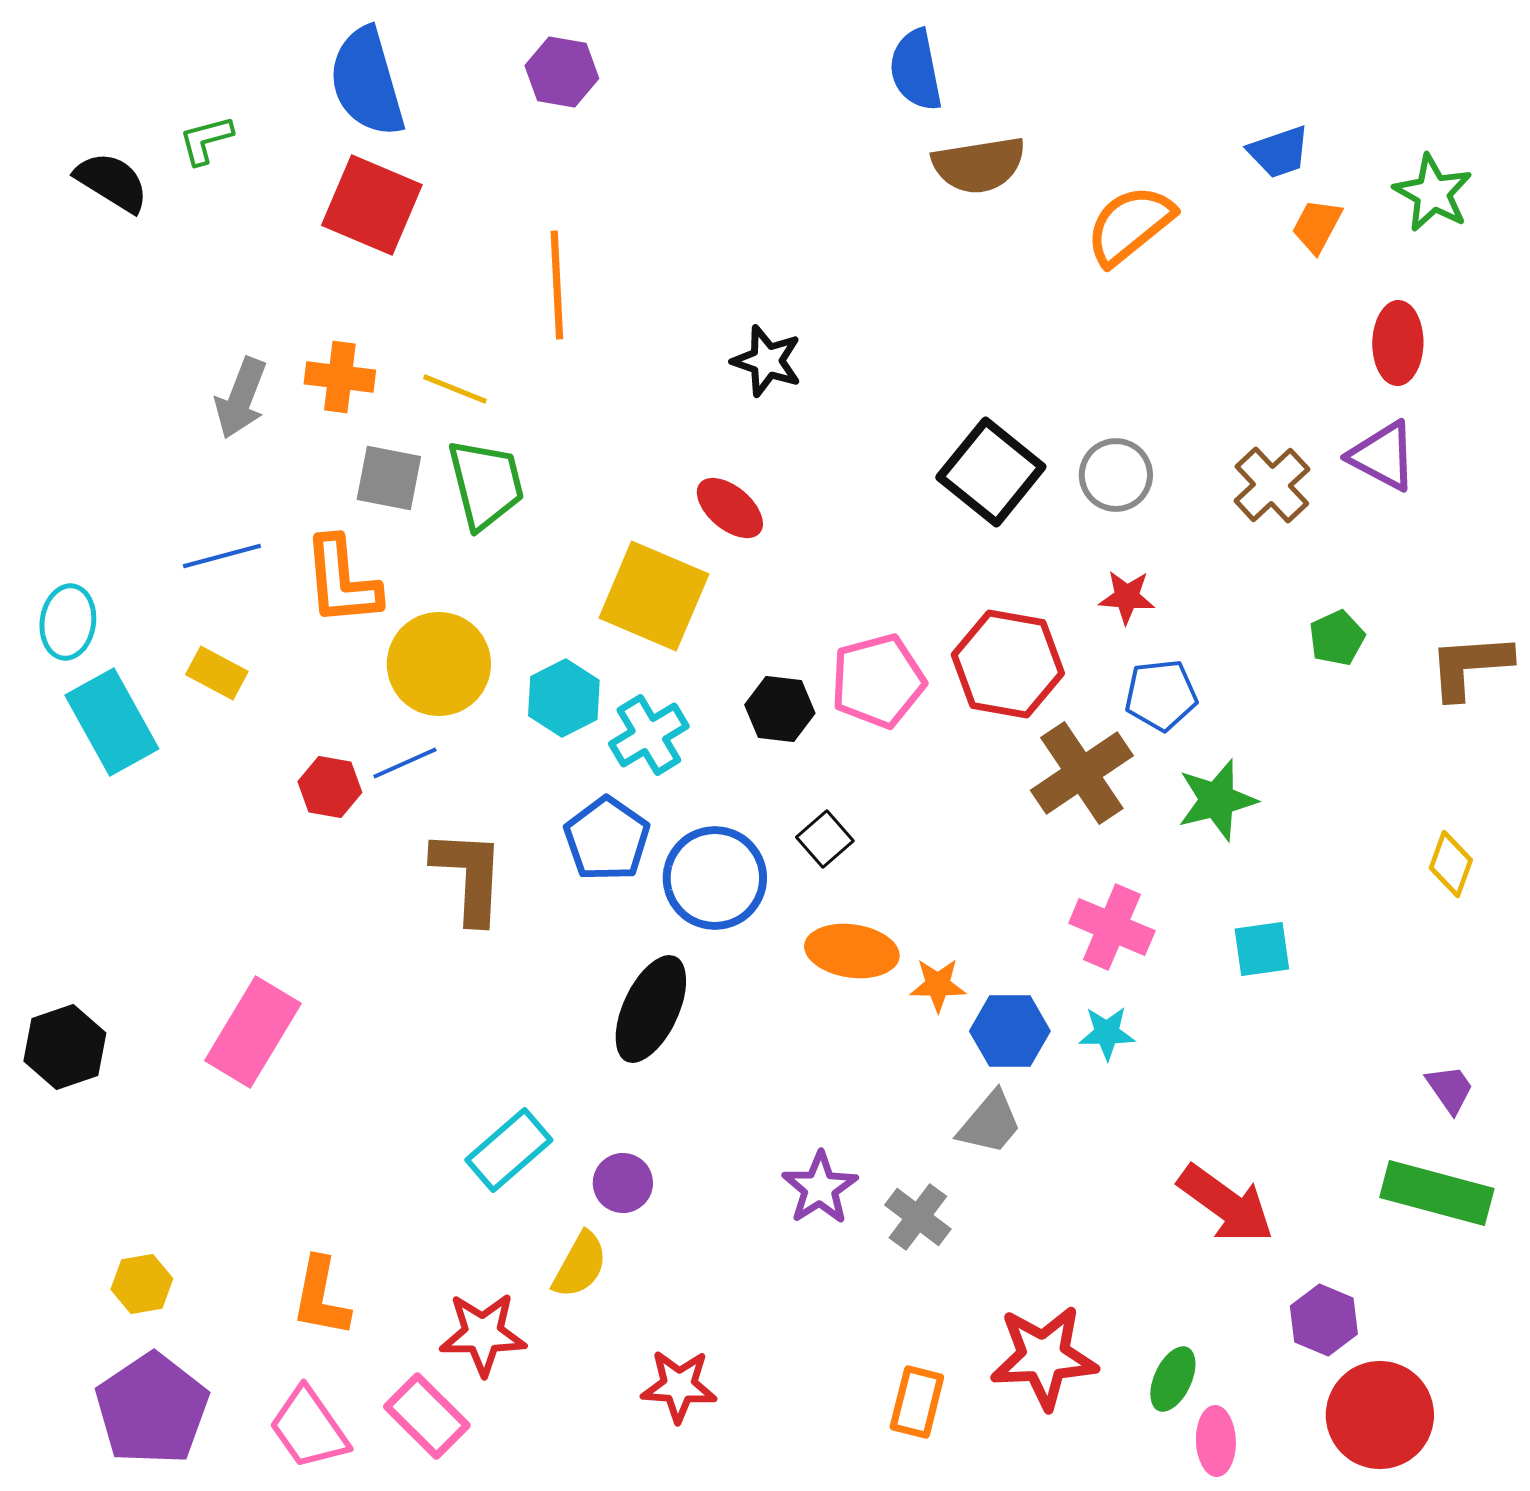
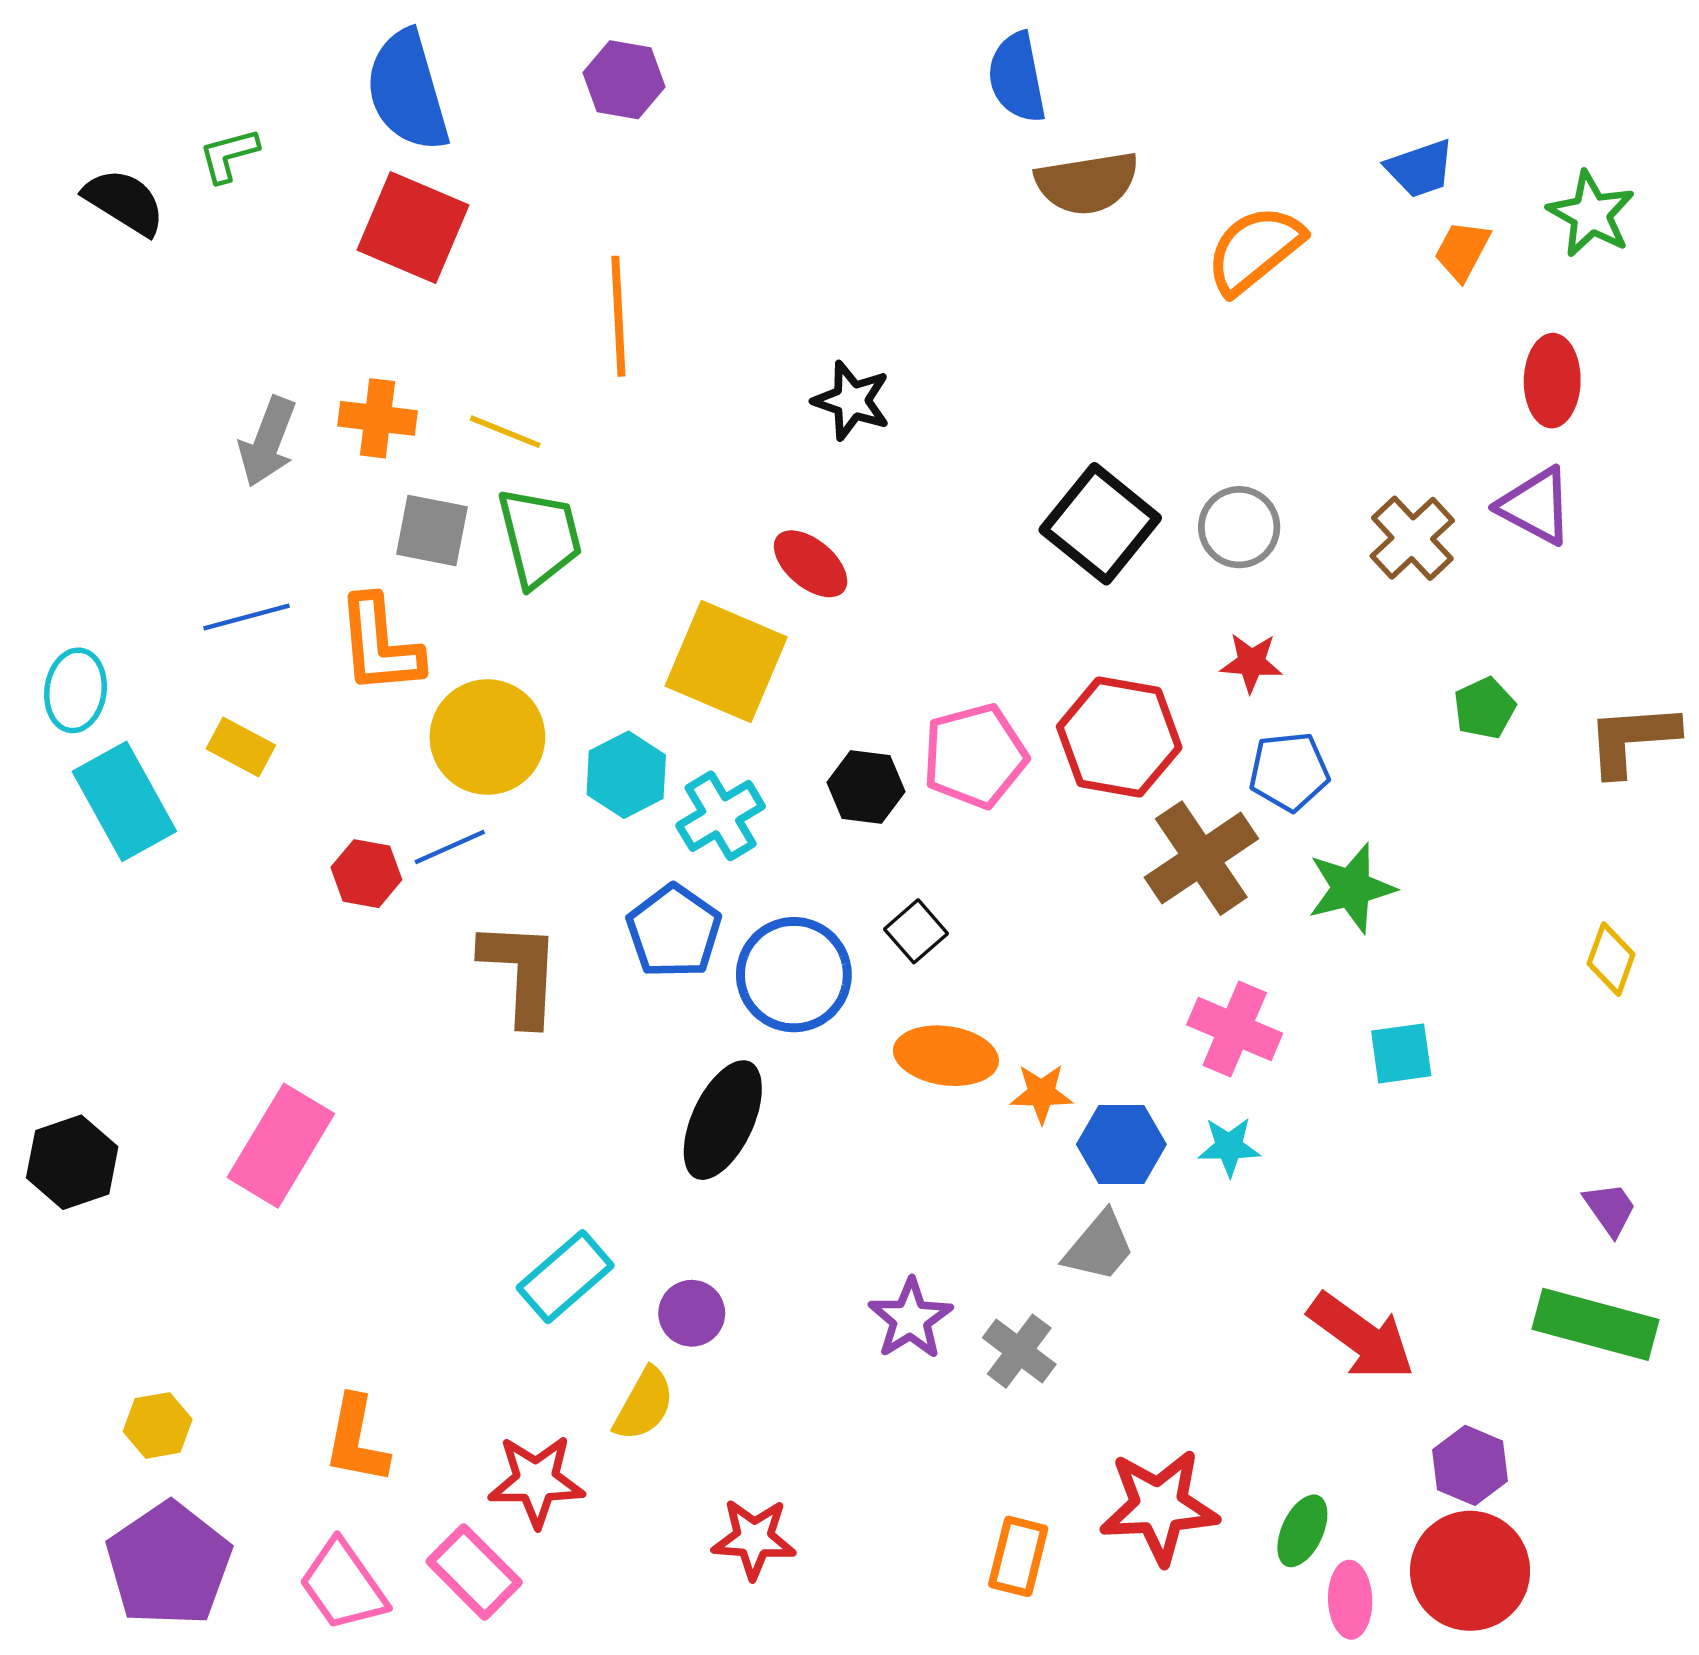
red circle: (1380, 1415) -> (1470, 1571), moved

